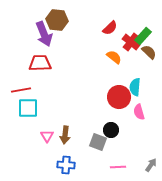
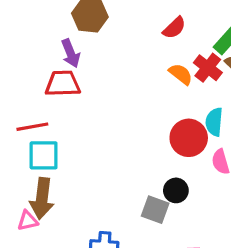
purple arrow: (44, 34) -> (71, 53), moved, size x0.7
red cross: (131, 42) -> (208, 68), moved
brown arrow: (65, 135) -> (42, 198), moved, size x1.4
pink triangle: (47, 136) -> (28, 221), moved, turned 48

